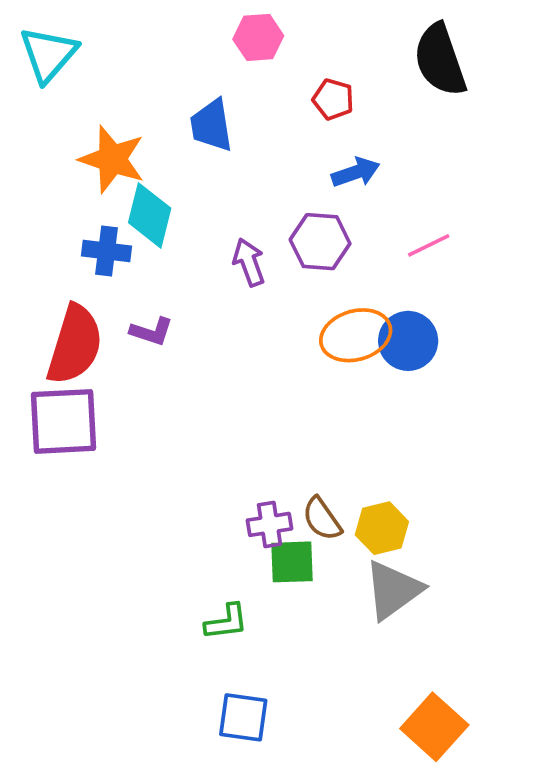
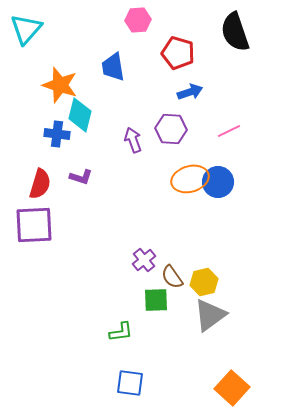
red pentagon: (333, 99) -> (178, 53), size x1.5
red semicircle: (75, 345) -> (40, 184), size x0.7
purple cross: (270, 524) -> (144, 260), moved, turned -30

